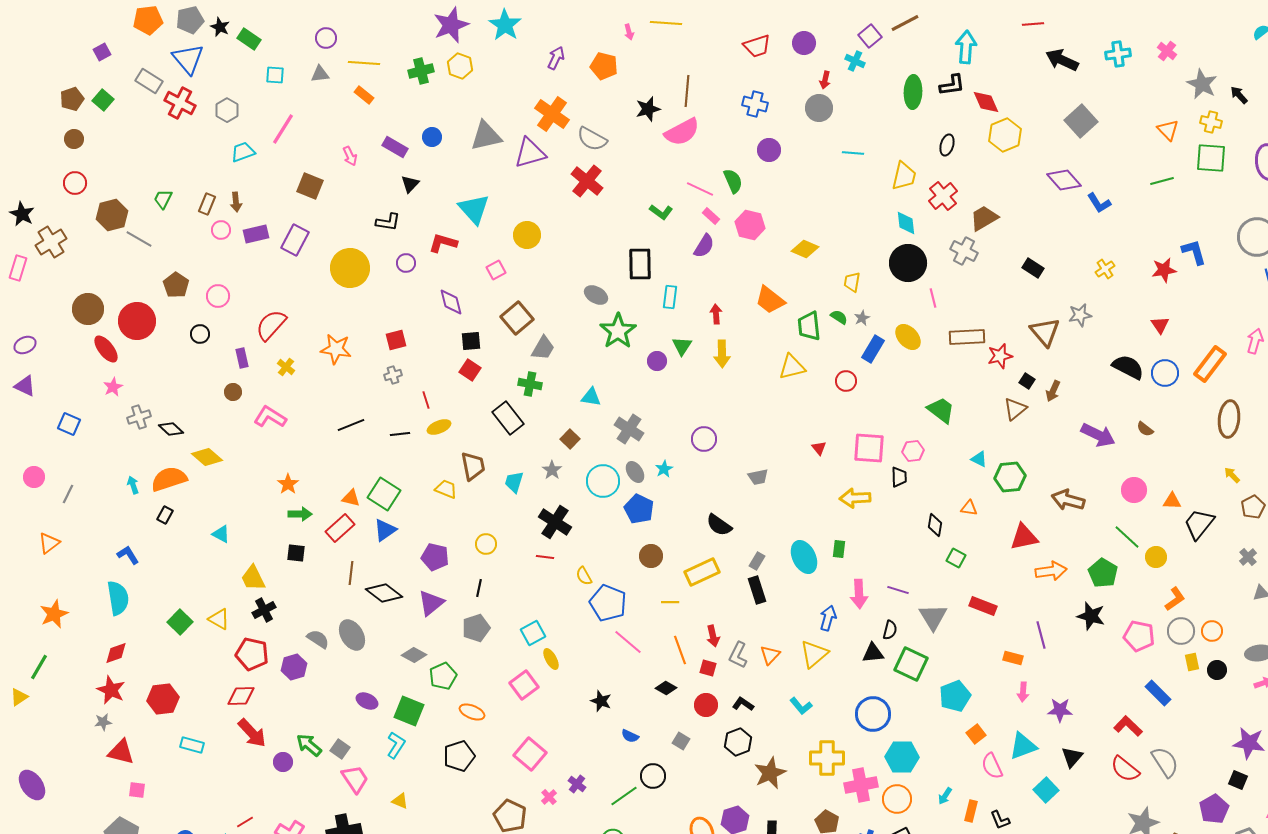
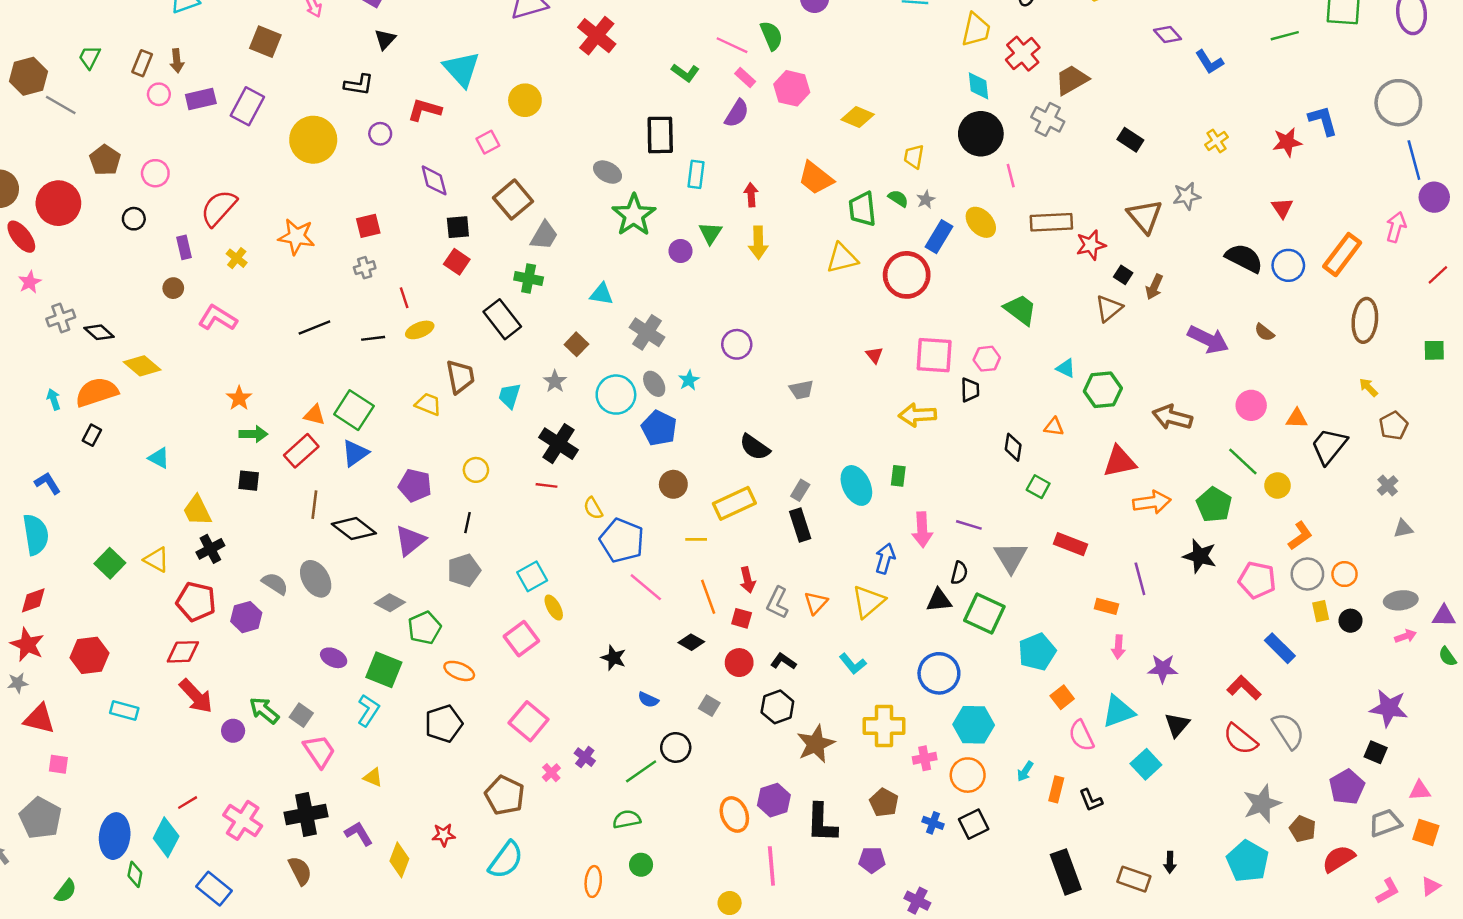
purple diamond: (1064, 180) -> (1167, 34), size x0.7
red circle: (846, 381) -> (907, 275), size x1.8
pink cross: (861, 785) -> (925, 758), size x0.6

